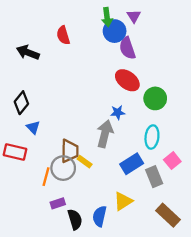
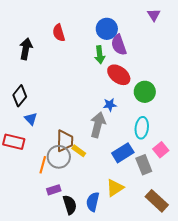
purple triangle: (134, 16) -> (154, 15), moved
green arrow: (107, 17) -> (100, 55), moved
black arrow: (28, 52) -> (26, 49), turned 80

